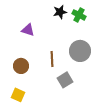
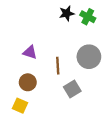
purple triangle: (28, 30) -> (30, 52), moved
brown circle: (21, 66) -> (28, 82), moved

